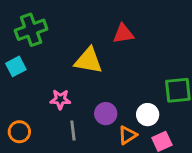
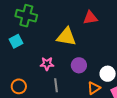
green cross: (31, 30) -> (26, 16), turned 35
purple circle: (106, 114) -> (79, 65), moved

